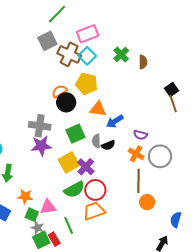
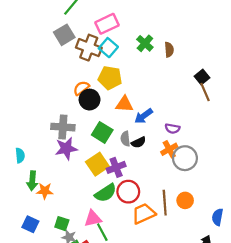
green square: (75, 134) -> (102, 132), turned -30
orange cross: (136, 154) -> (169, 149), turned 35
gray circle: (160, 156) -> (185, 158), moved
purple cross: (86, 167) -> (116, 167), turned 30
brown line: (139, 181) -> (165, 203), moved
orange star: (25, 196) -> (45, 191), moved
pink triangle: (48, 207) -> (93, 219), moved
orange trapezoid: (94, 211) -> (144, 214), moved

